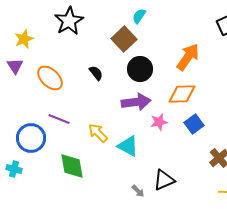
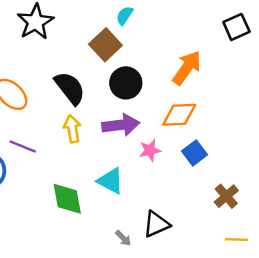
black semicircle: (96, 73) -> (70, 88), size x1.8
yellow arrow: (98, 133) -> (72, 129), moved, turned 35
green diamond: (72, 166) -> (67, 199), moved

